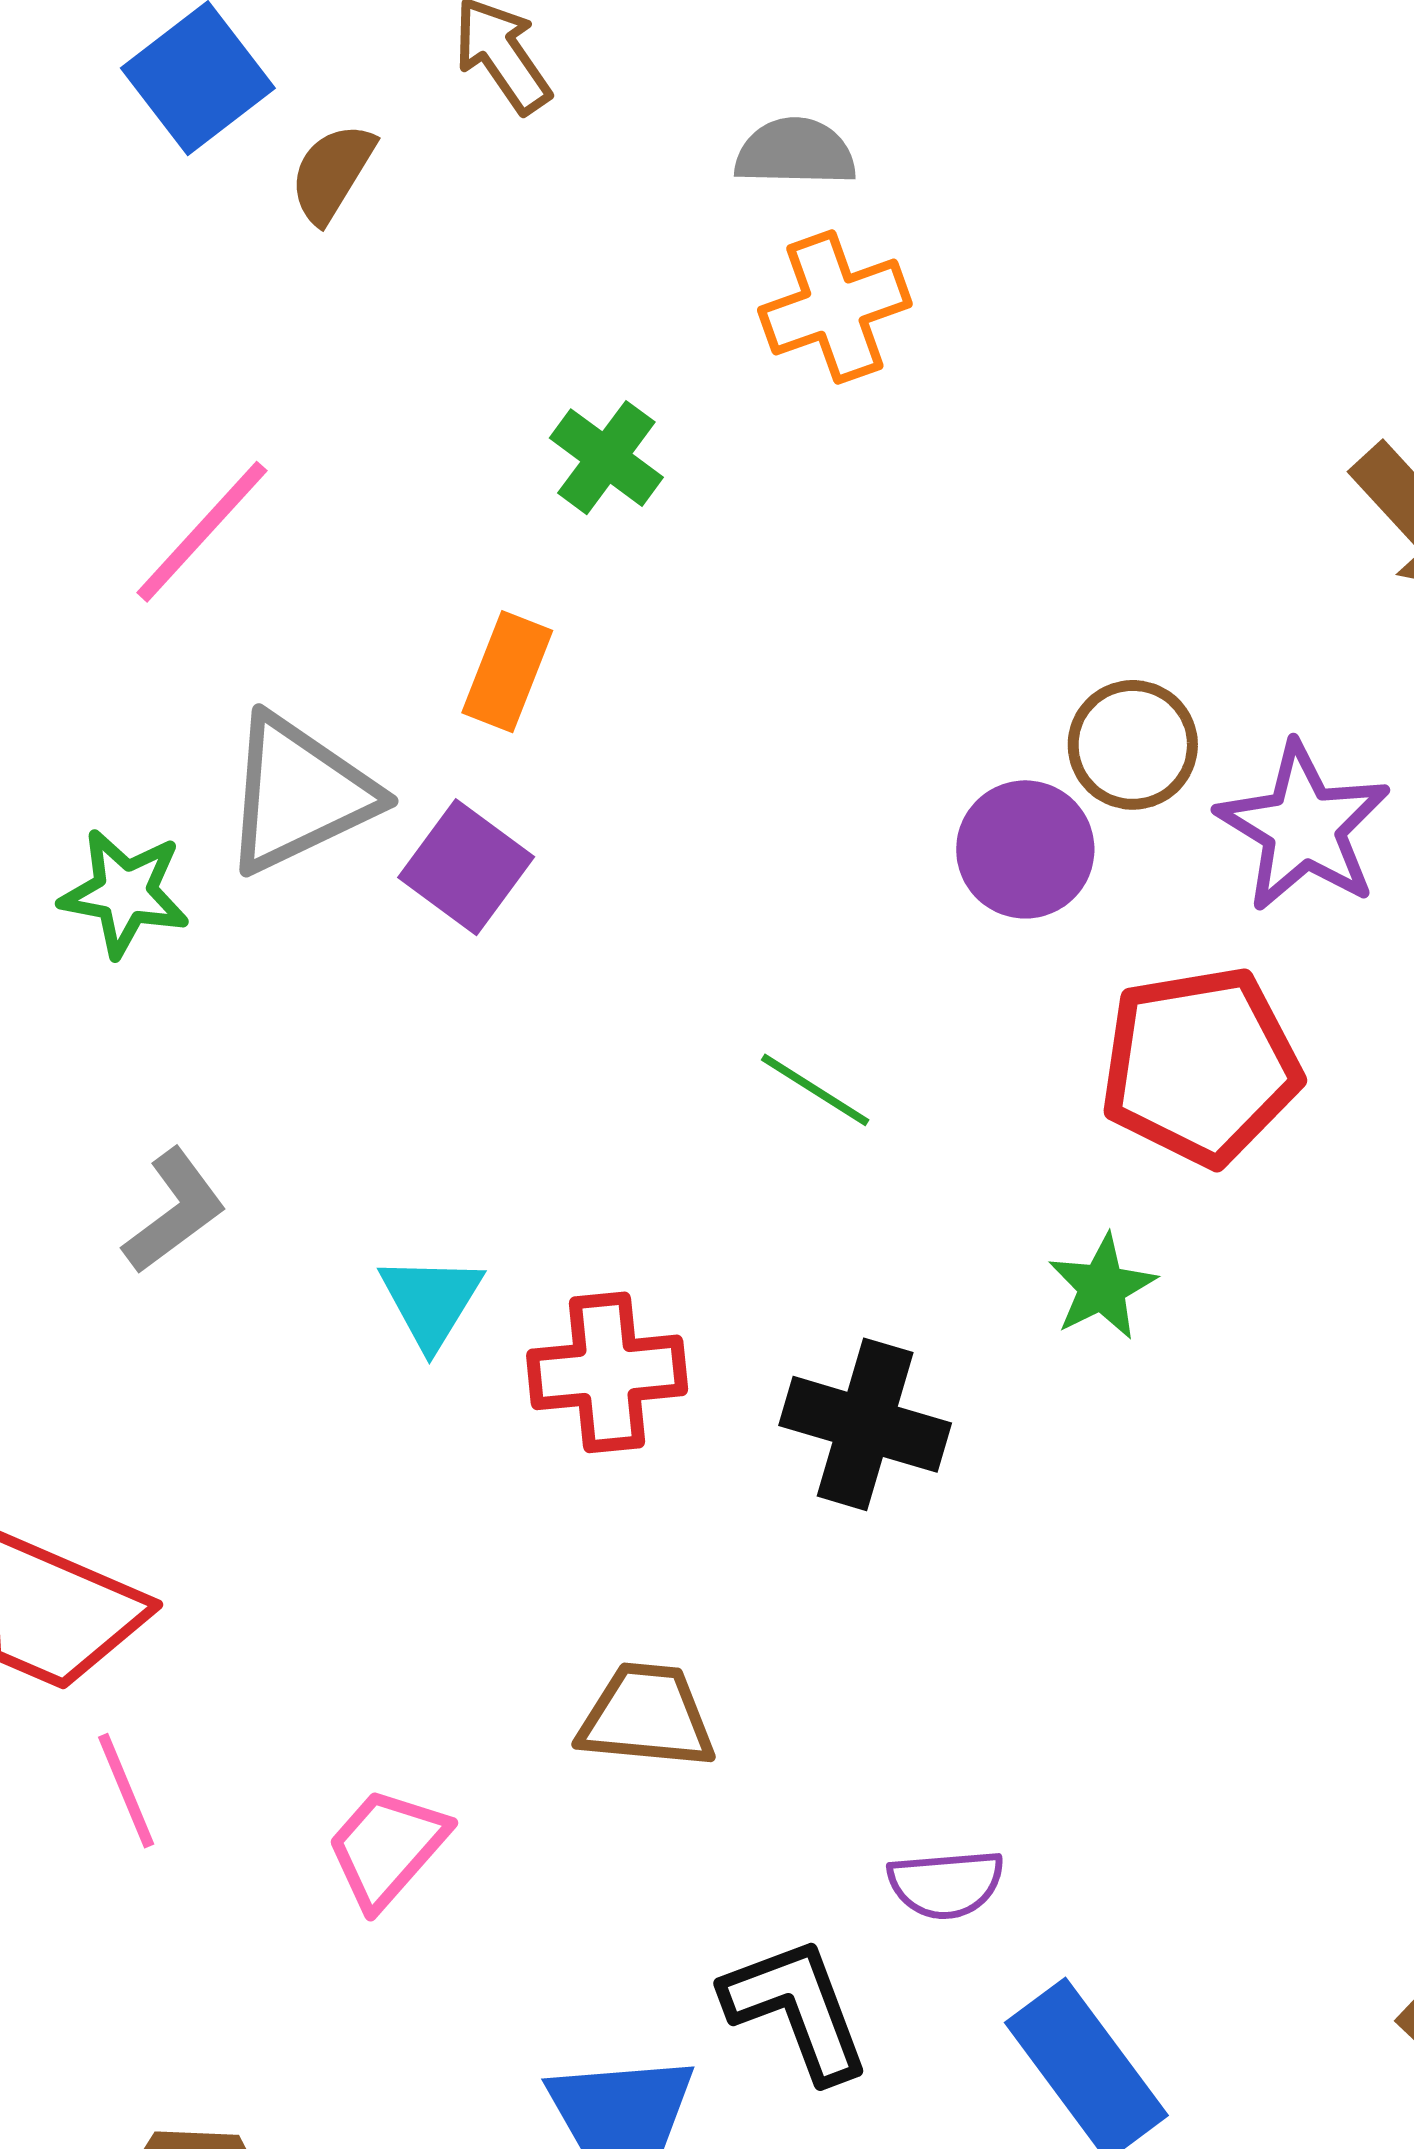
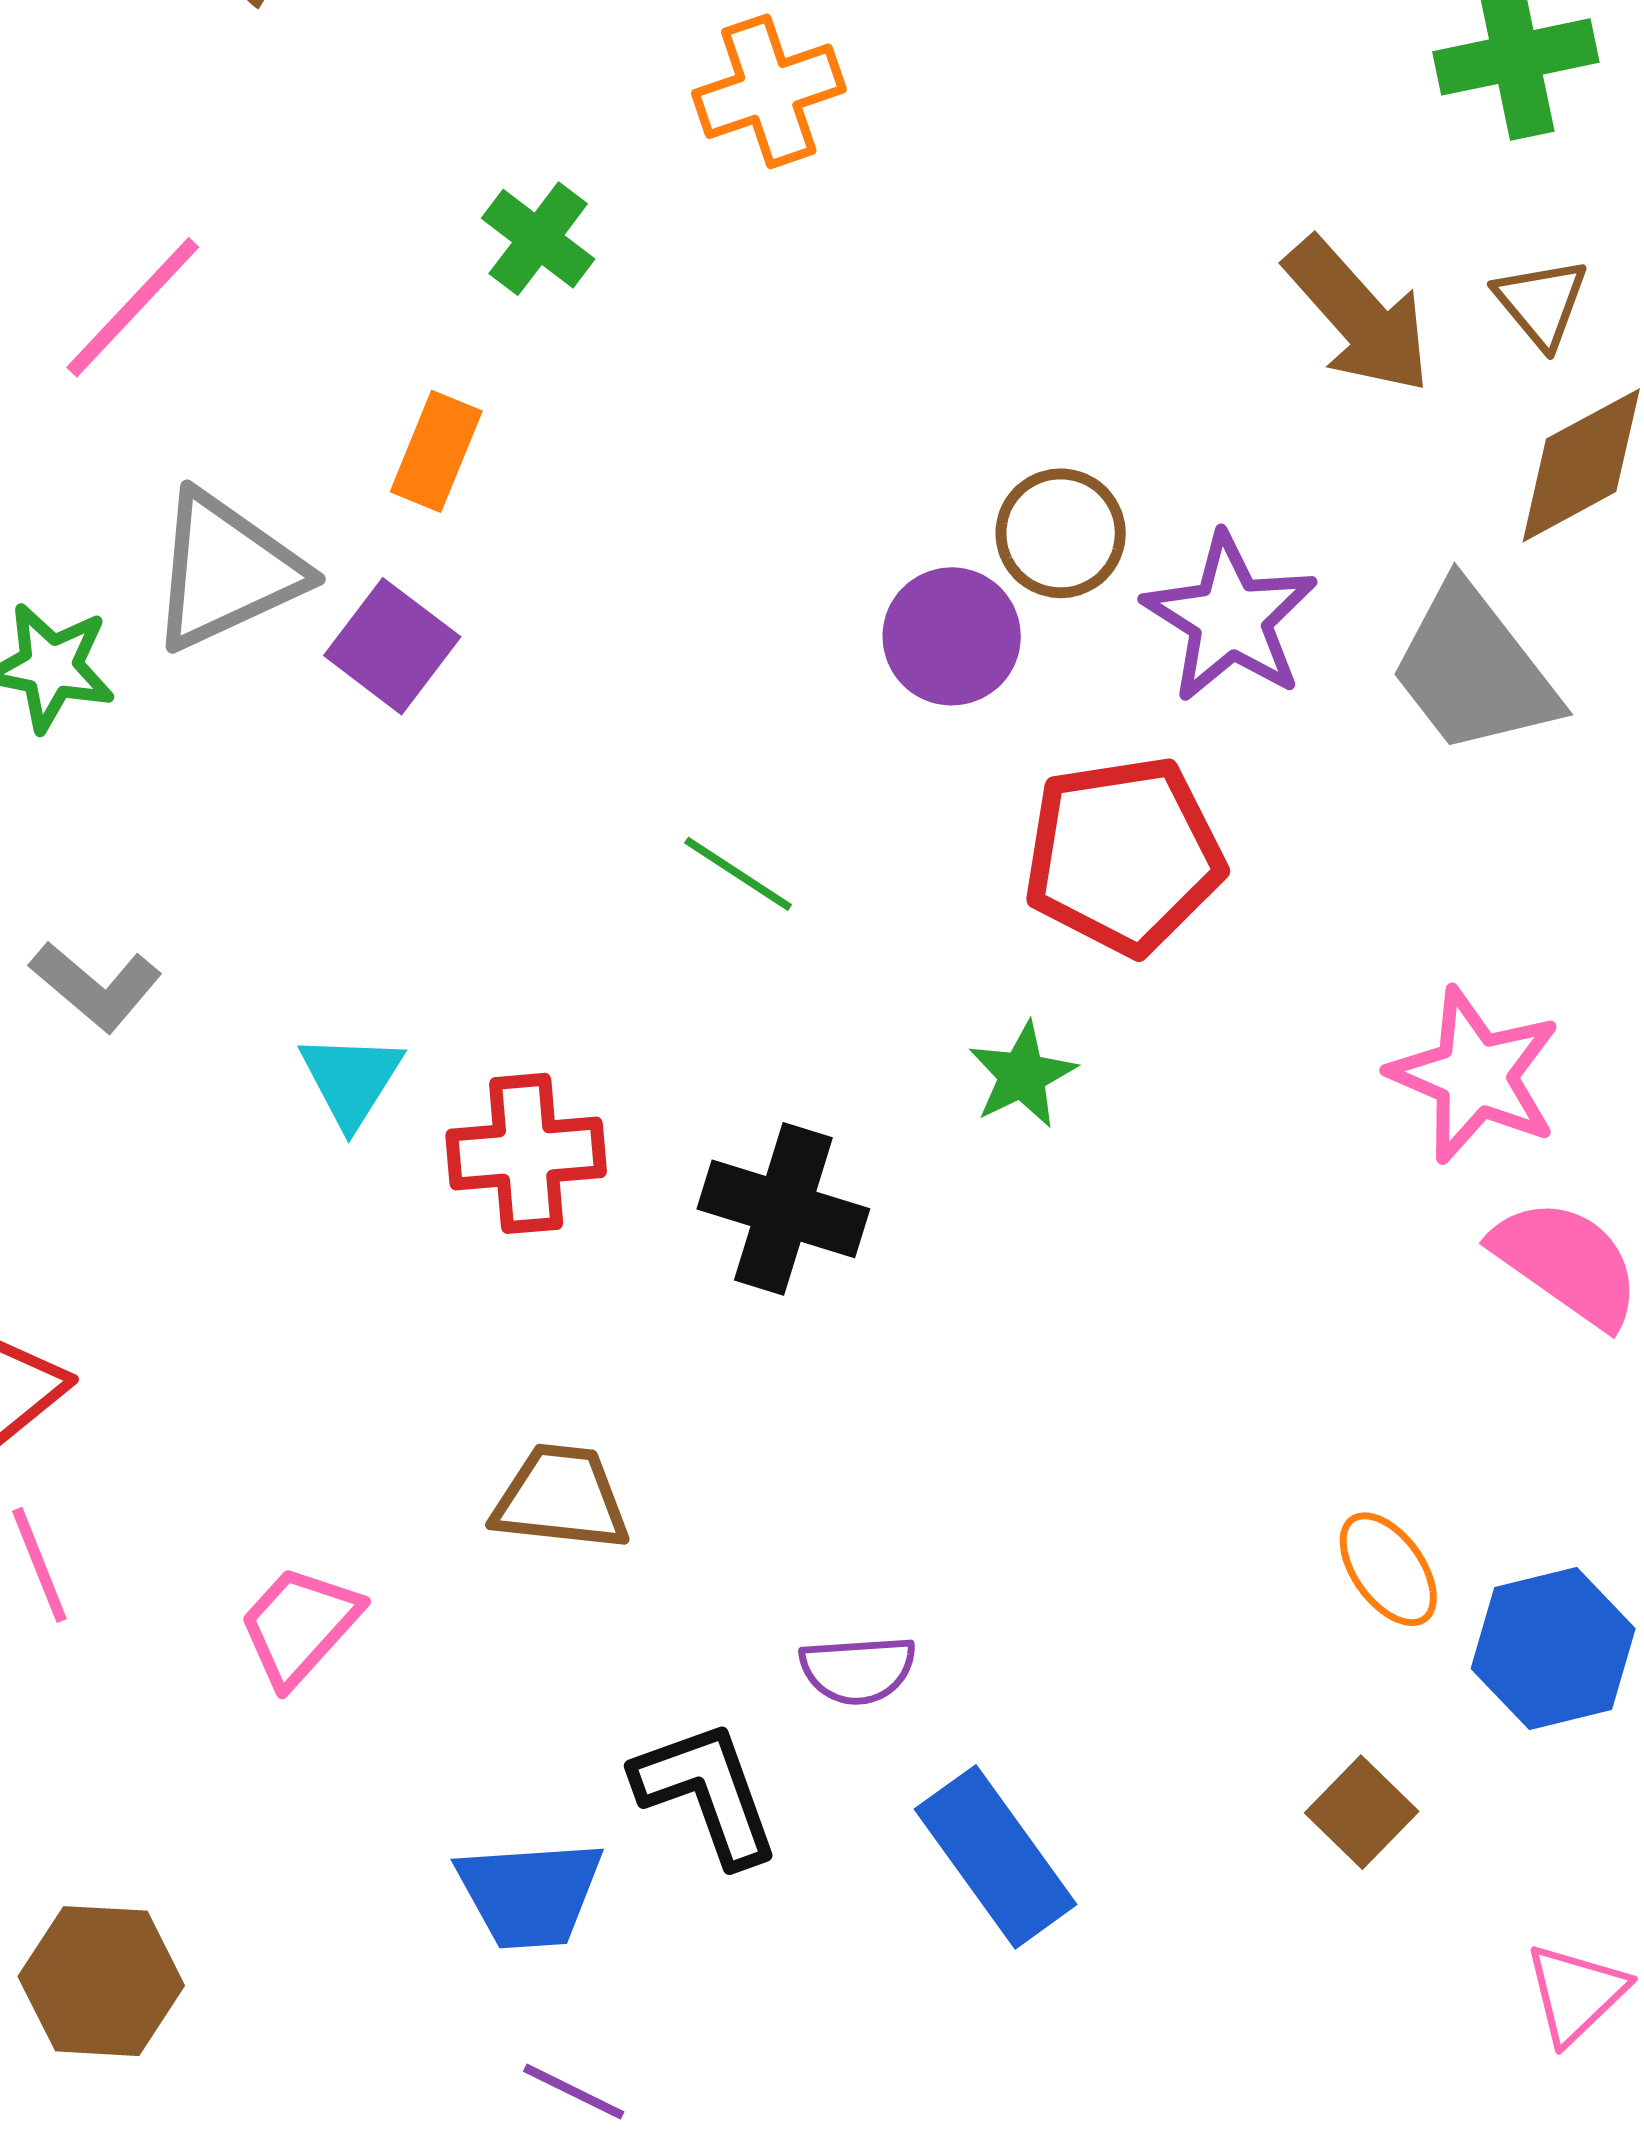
gray L-shape: (174, 1211) -> (96, 986), turned 76

